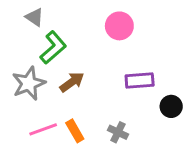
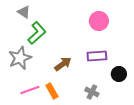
pink circle: (119, 26) -> (99, 21), moved
brown arrow: (72, 82) -> (63, 64), moved
gray cross: (118, 132) -> (92, 92), moved

